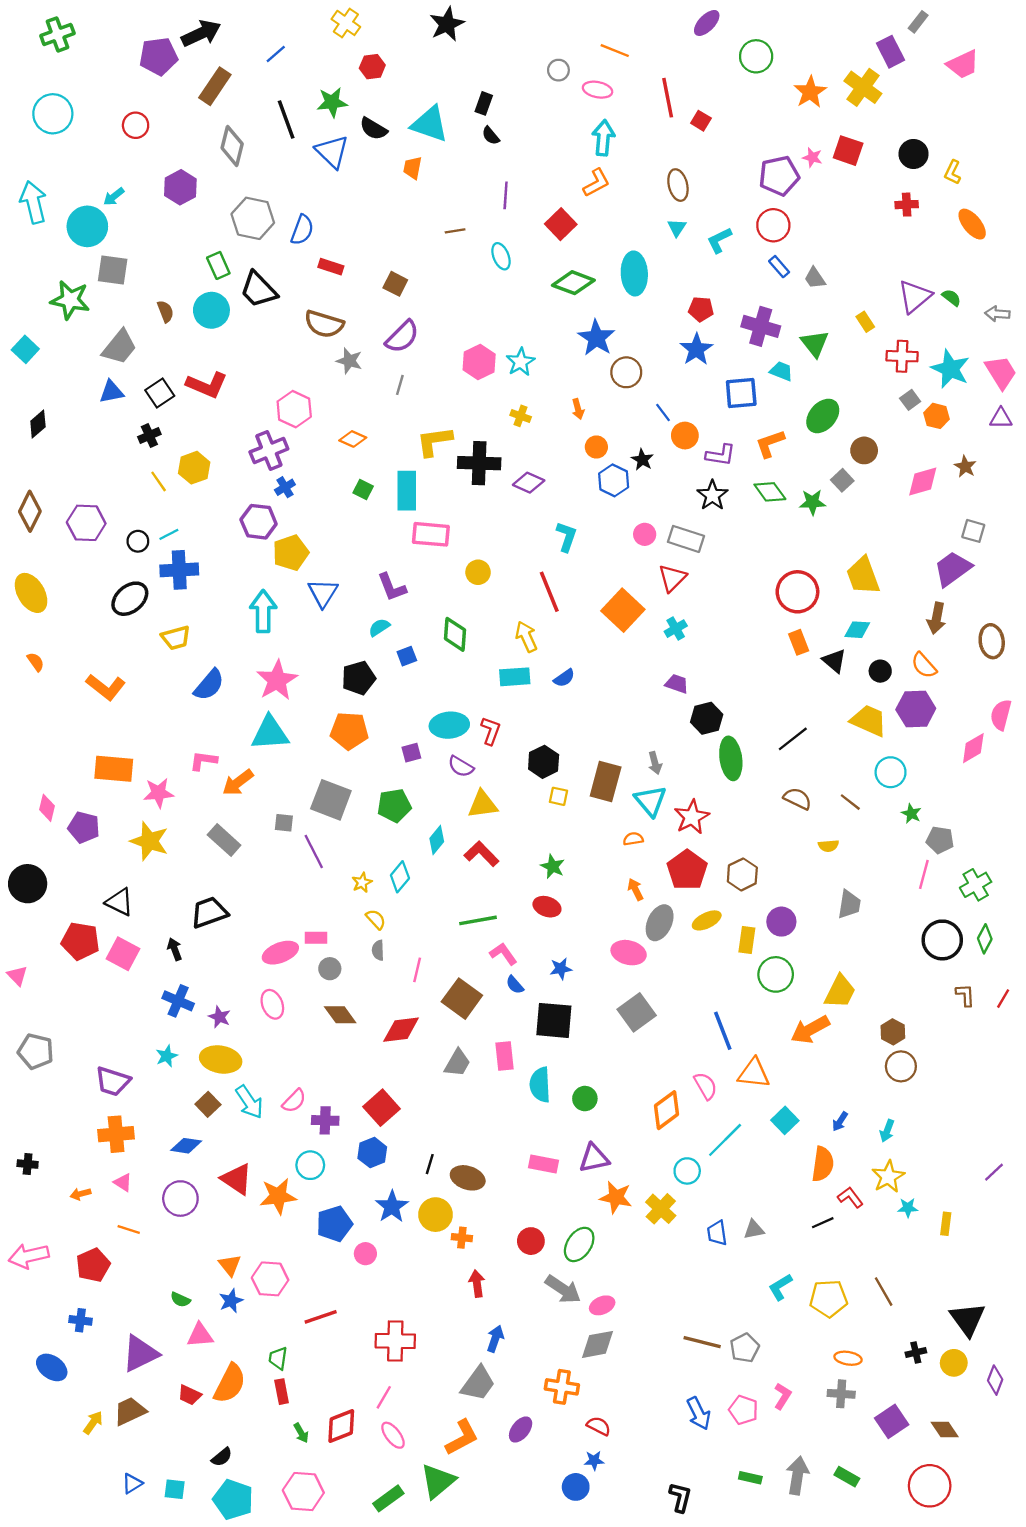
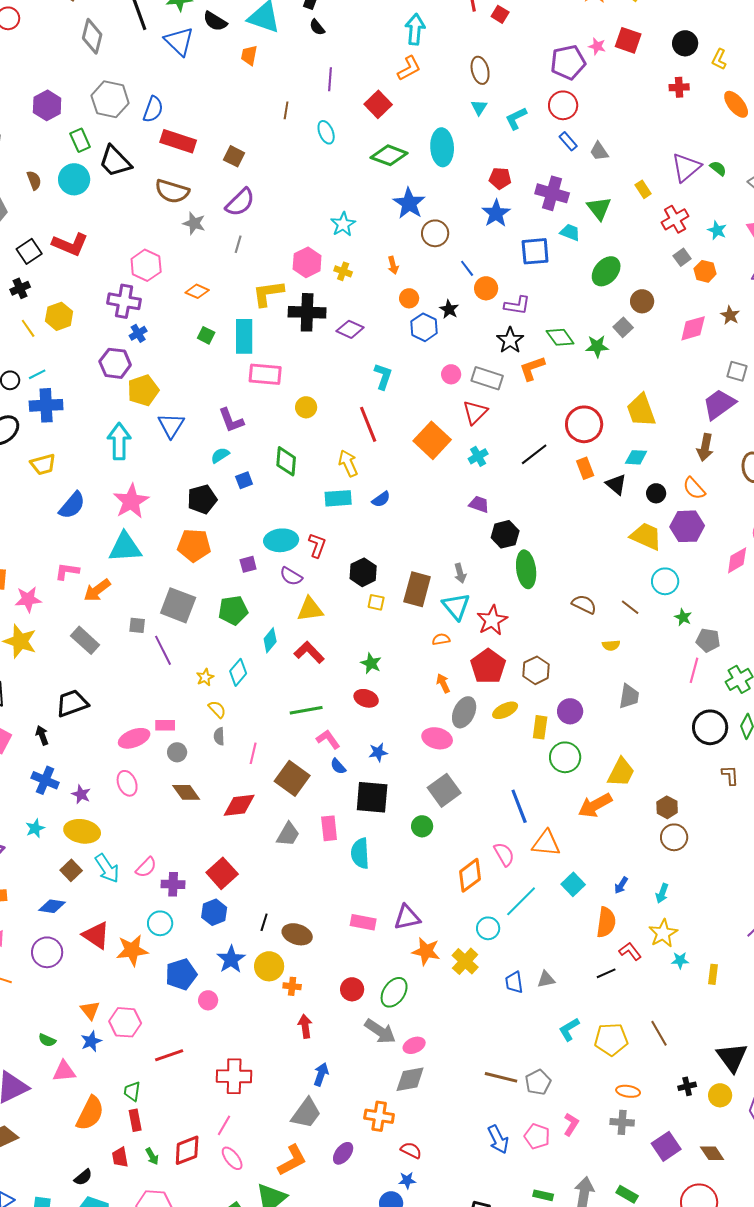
purple hexagon: (180, 187) -> (47, 105), moved
brown line: (455, 231) -> (286, 110), turned -72
red rectangle: (331, 267) -> (178, 141), size x1.6
red cross: (902, 356) -> (675, 219), turned -32
pink hexagon: (479, 362) -> (307, 262), moved
cyan star: (950, 369) -> (717, 230), size x0.6
orange L-shape: (770, 444) -> (532, 368), moved
purple cross: (269, 450) -> (124, 301), turned 32
black line: (793, 739) -> (534, 454), moved
green circle: (585, 1099) -> (422, 826), moved
red trapezoid: (190, 1395) -> (120, 1157), moved, turned 55

